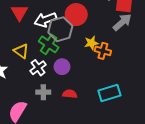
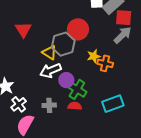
white arrow: (45, 20) -> (50, 71), moved
green cross: (49, 44) -> (77, 89), moved
yellow triangle: (21, 51) -> (49, 52), moved
white cross: (38, 68) -> (19, 104), moved

